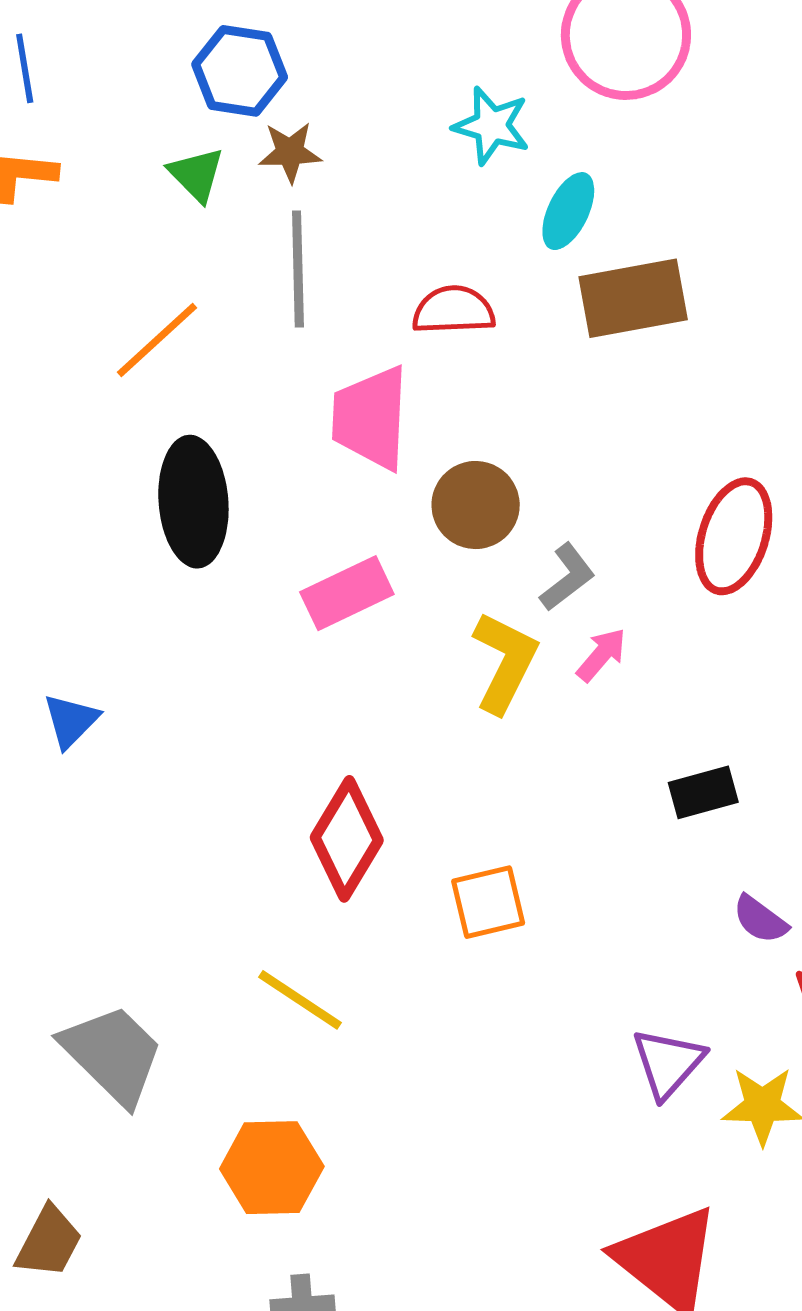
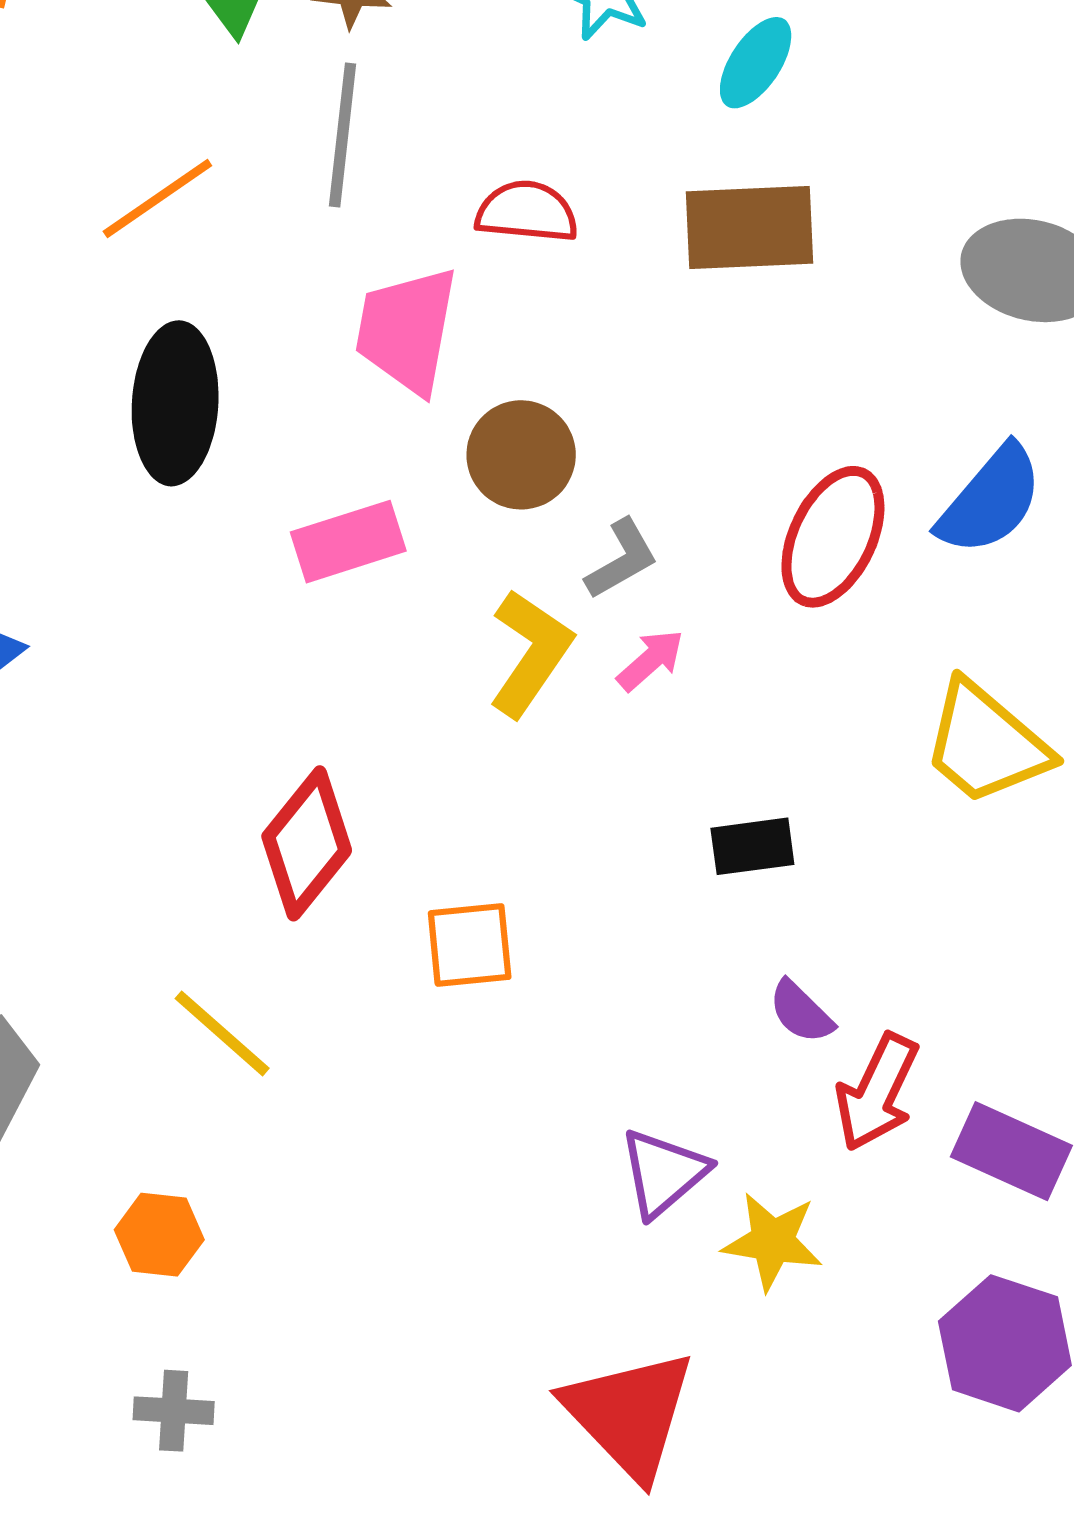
cyan ellipse: (568, 211) -> (756, 63), moved
orange hexagon: (272, 1168) -> (159, 1235), size x0.7

